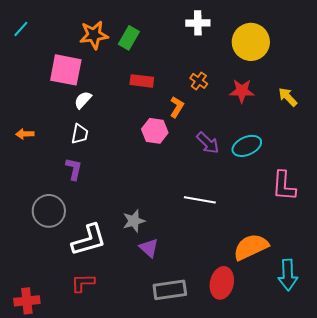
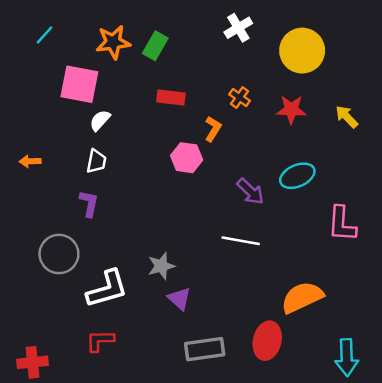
white cross: (198, 23) -> (238, 28), turned -30
cyan line: (21, 29) -> (45, 35), moved
purple arrow: (208, 143) -> (250, 191), moved
cyan arrow: (288, 275) -> (347, 358), moved

